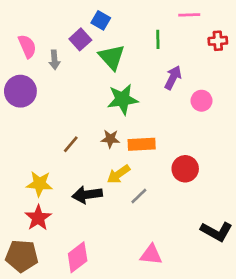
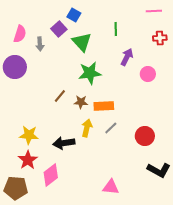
pink line: (189, 15) -> (154, 11), moved
red cross: (218, 41) -> (160, 38), moved
pink semicircle: (27, 46) -> (20, 34), turned 42
brown line: (71, 144) -> (60, 96), moved
red circle: (185, 169) -> (145, 136), moved
yellow arrow: (118, 174) -> (87, 128), turned 138
gray line: (139, 196) -> (111, 128), moved
pink diamond: (78, 257) -> (51, 175), moved

